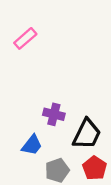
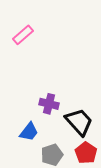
black trapezoid: (87, 134) -> (79, 122), turned -68

